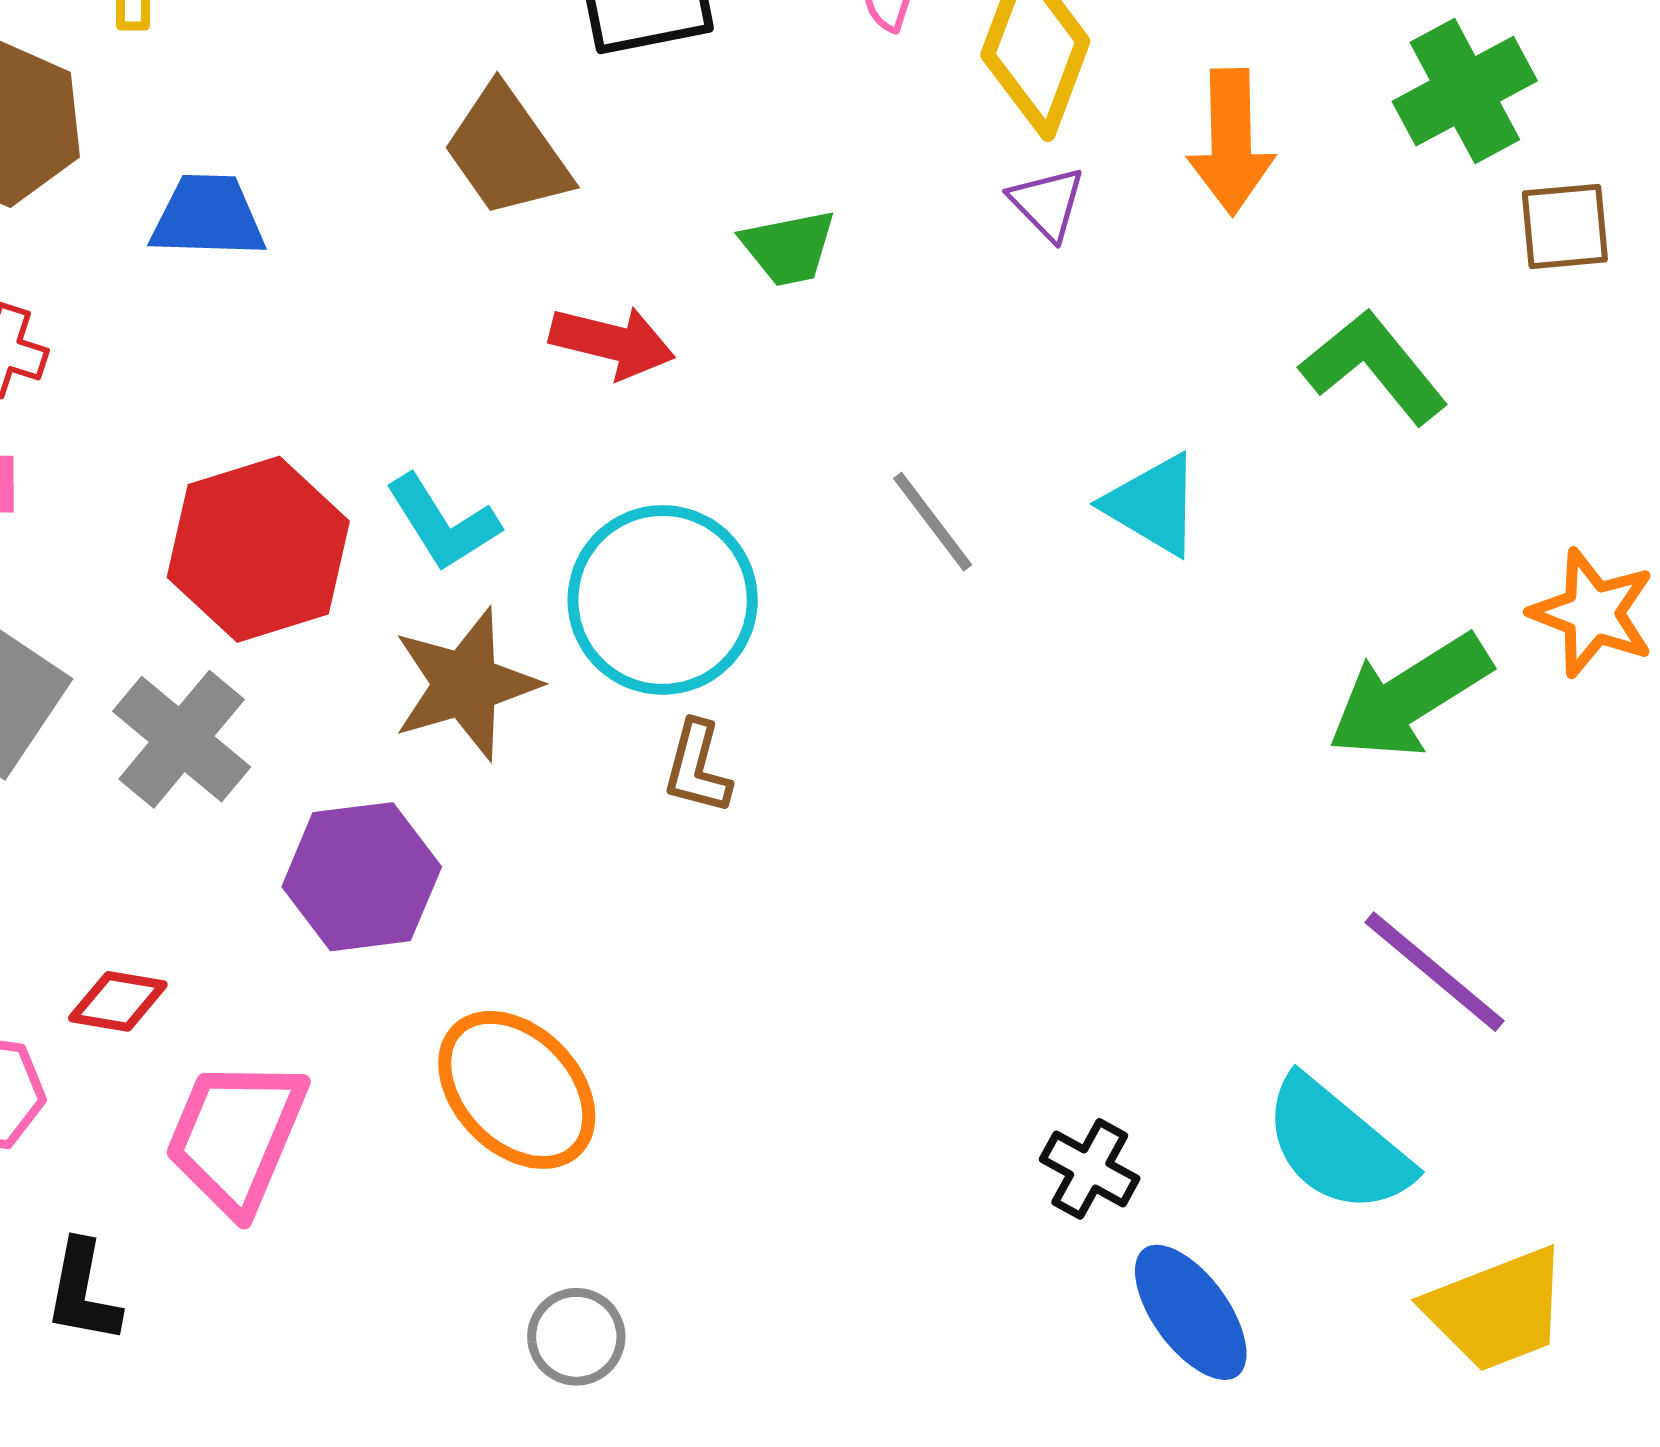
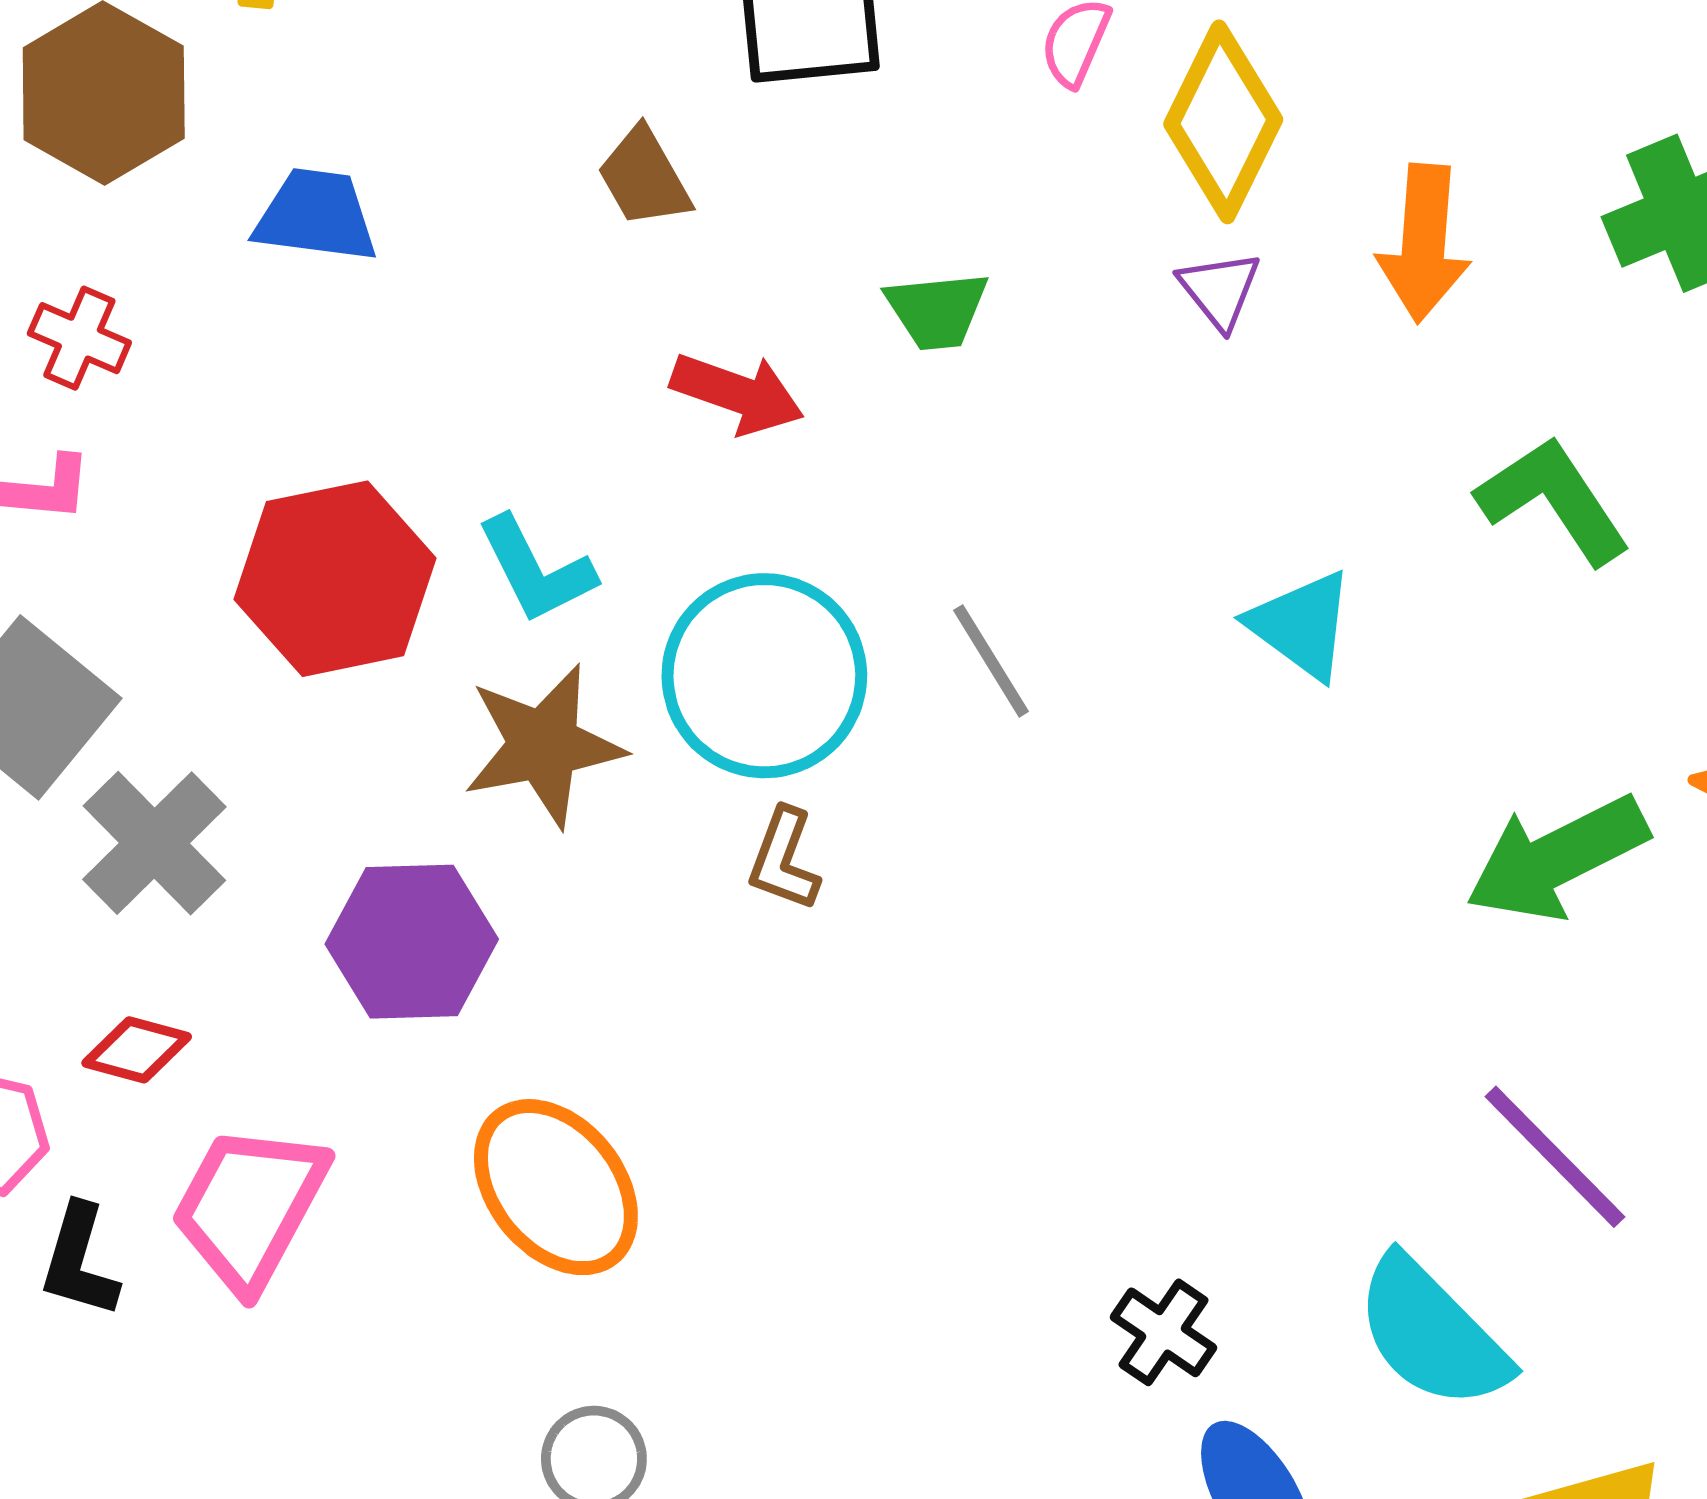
brown trapezoid: (507, 152) -> (644, 177), size x0.7
gray line: (933, 522) -> (991, 661), moved
gray cross: (182, 739) -> (154, 843), moved
black L-shape: (83, 1292) -> (79, 1261), moved

